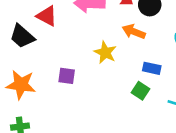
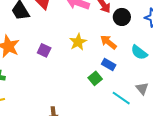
orange arrow: (134, 32) -> (108, 42), moved

